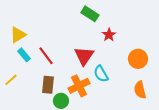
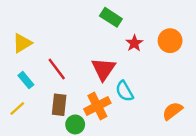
cyan rectangle: (24, 55) -> (26, 80), moved
orange circle: (138, 59) -> (170, 41), moved
yellow line: (11, 80) -> (17, 108), moved
orange semicircle: (140, 90) -> (173, 111), turned 66

